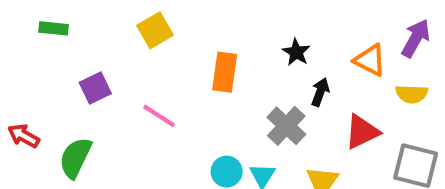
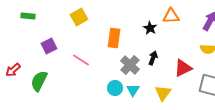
orange triangle: (370, 60) -> (171, 16), moved, turned -30
black arrow: (320, 92) -> (153, 58), moved
gray cross: (286, 126) -> (130, 65), moved
red arrow: (24, 136) -> (13, 70), turned -70

